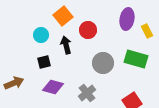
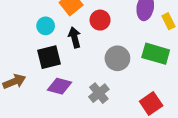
black square: (44, 62) -> (49, 57), size x1.5

